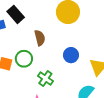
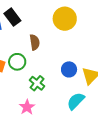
blue circle: (71, 55) -> (69, 69), moved

